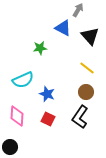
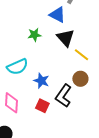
black triangle: (90, 36) -> (65, 38), moved
black L-shape: (80, 117) -> (63, 96), moved

